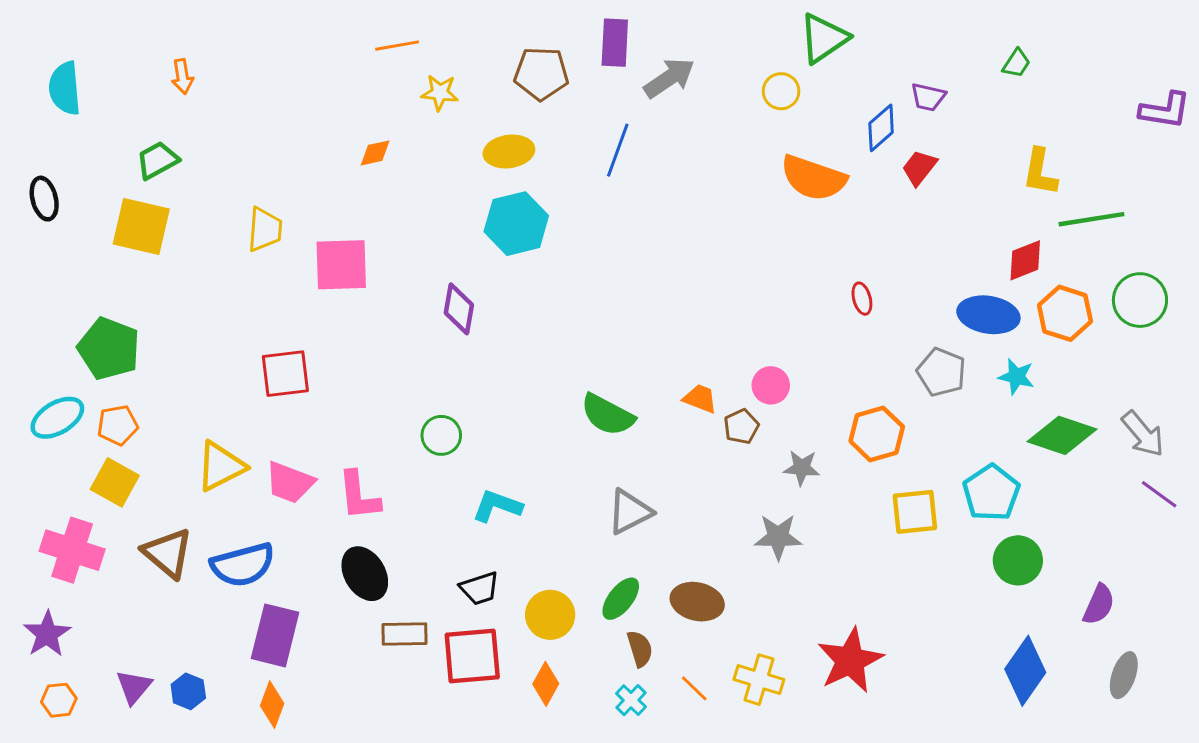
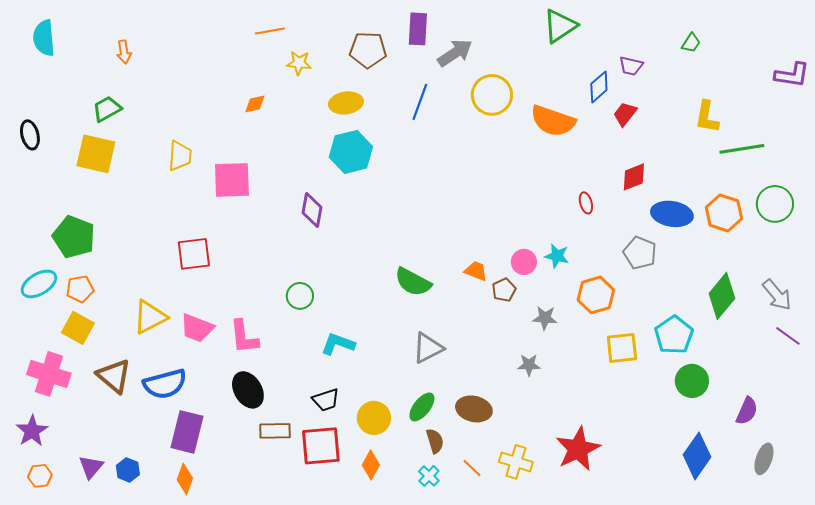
cyan semicircle: (65, 88) -> (44, 38), moved
yellow circle: (781, 91) -> (492, 95), moved, size x1.6
red diamond: (1025, 260) -> (634, 177), moved
cyan star: (1016, 377) -> (557, 256), moved
green diamond: (1062, 435) -> (722, 296), turned -69
gray star: (778, 537) -> (529, 365), size x0.7

